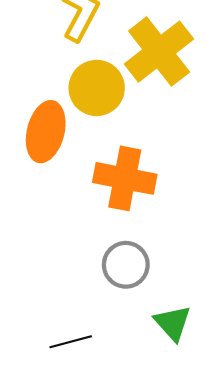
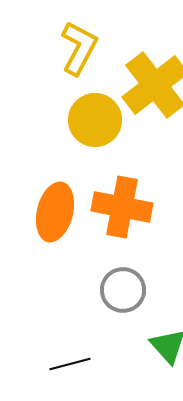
orange ellipse: (46, 132) -> (55, 212), moved

